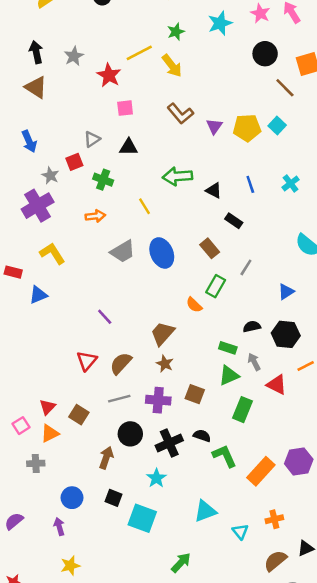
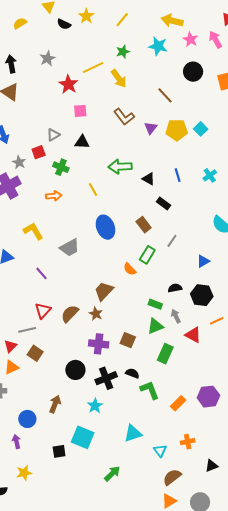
cyan star: (220, 23) -> (158, 46), turned 30
gray star: (74, 56) -> (47, 58), moved
brown line: (285, 88) -> (165, 95), moved
gray trapezoid: (123, 251) -> (70, 248), moved
yellow L-shape: (52, 253) -> (33, 231), moved
purple line: (105, 317) -> (41, 273), moved
brown star: (165, 364) -> (96, 314), moved
gray line: (119, 399) -> (27, 330), moved
brown arrow: (106, 458) -> (55, 404), moved
orange rectangle: (261, 471) -> (178, 403), size x0.7
black square: (114, 498) -> (59, 451), moved, turned -32
brown semicircle: (275, 561) -> (172, 477), moved

